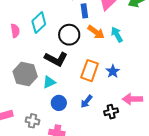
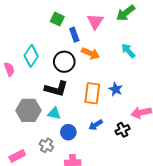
cyan arrow: (117, 35) -> (128, 51), moved
cyan triangle: (49, 82) -> (54, 113), turned 48
blue arrow: (86, 101) -> (96, 125), turned 32
gray cross: (33, 121) -> (46, 145), moved, turned 32

